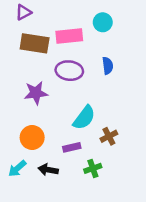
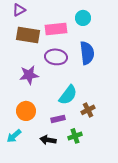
blue semicircle: (108, 66) -> (87, 53), size x1.6
black arrow: (48, 170) -> (48, 140), moved

